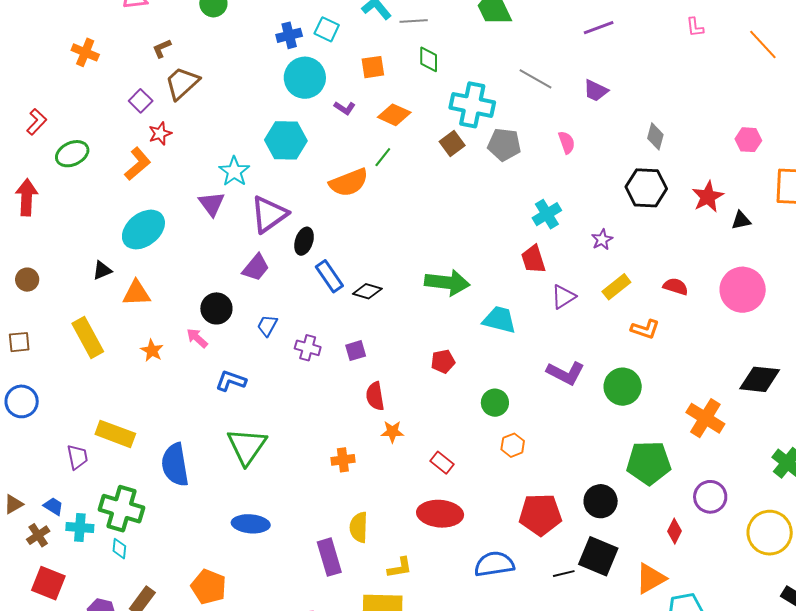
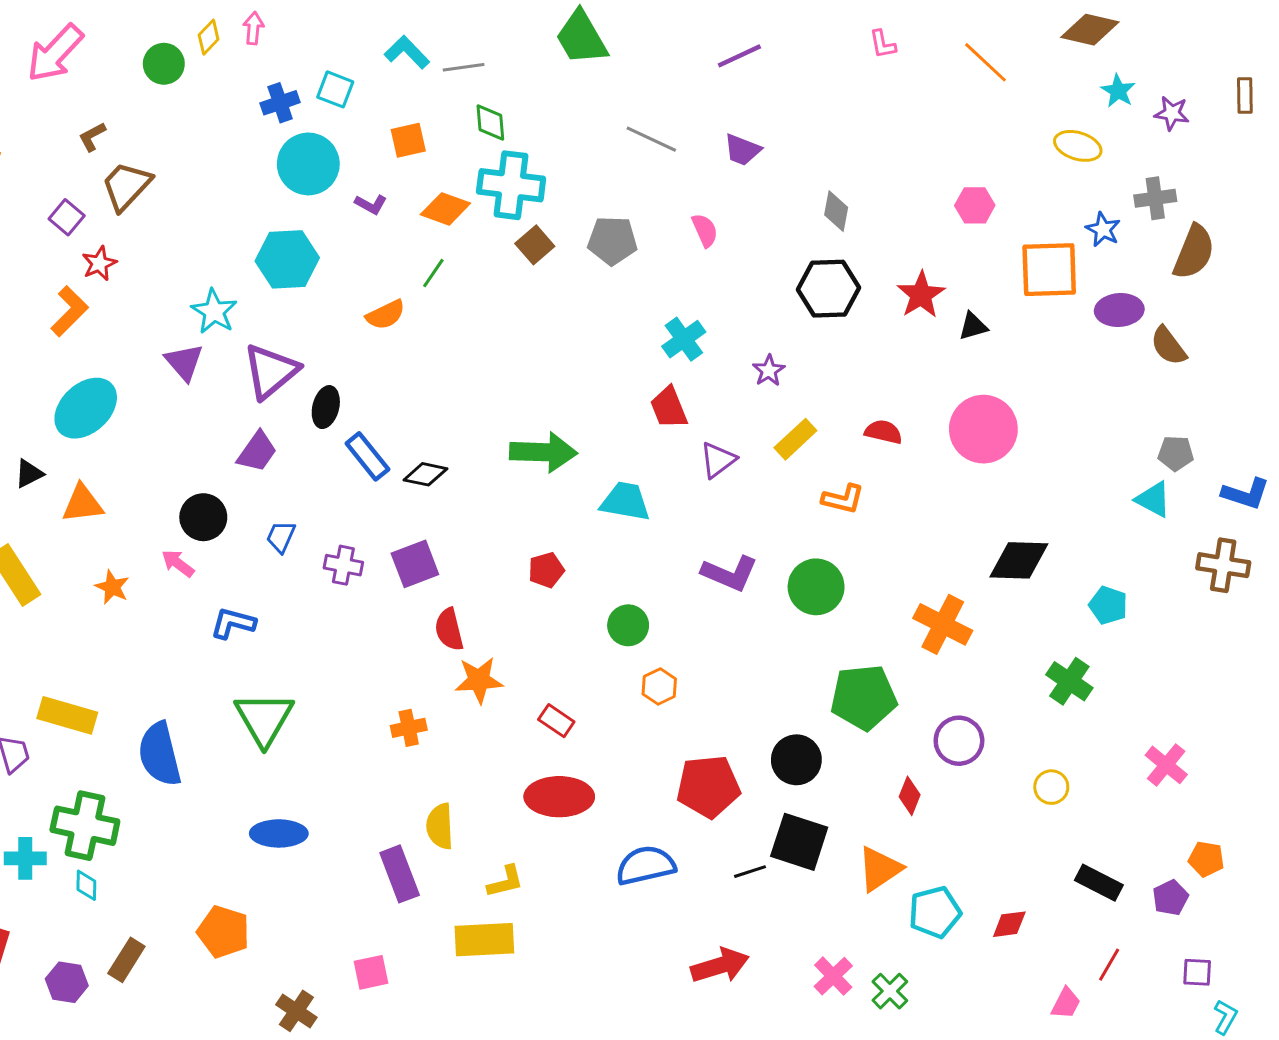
cyan cross: (472, 105) -> (511, 185), moved
orange semicircle: (349, 182) -> (386, 315), size x0.7
purple square: (356, 351) -> (415, 564), size x1.5
orange star: (392, 432) -> (479, 680), size x1.4
yellow circle: (770, 533) -> (1051, 787), size x0.5

